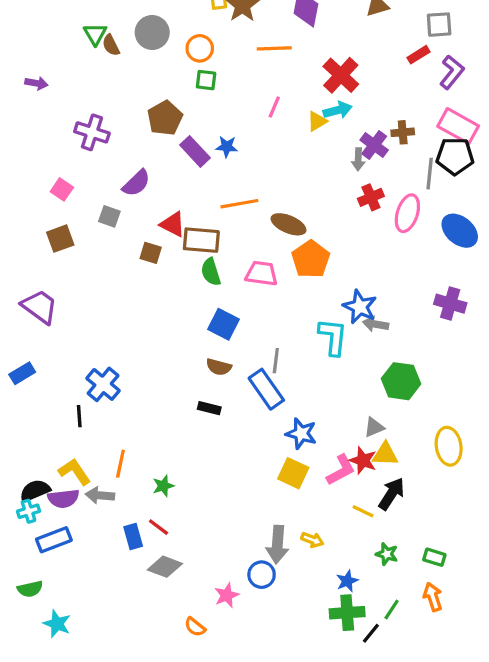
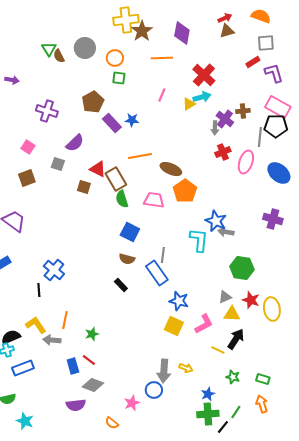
purple L-shape: (452, 72) -> (274, 73), turned -55
brown rectangle: (201, 240) -> (116, 179), turned 55
black rectangle: (209, 408) -> (121, 285), turned 32
red star: (363, 460) -> (251, 300), moved
purple semicircle: (63, 499) -> (76, 405), moved

